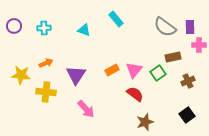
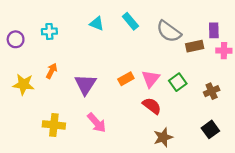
purple circle: (14, 26) -> (16, 39), moved
gray semicircle: (165, 27) -> (169, 31), moved
cyan triangle: (84, 30) -> (97, 24), moved
brown rectangle: (173, 57) -> (195, 46), moved
orange arrow: (46, 63) -> (52, 71), turned -40
yellow cross: (46, 92) -> (54, 125), moved

